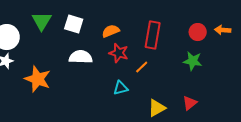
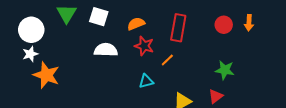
orange arrow: (223, 30) -> (249, 23), turned -91
green star: (193, 61) -> (225, 70), moved
orange star: (38, 79) -> (46, 75), moved

